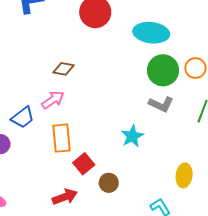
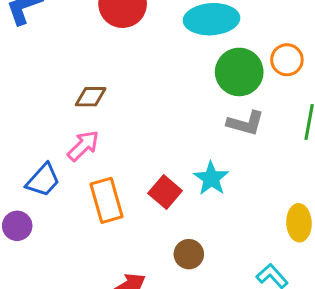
red square: (84, 164) -> (165, 192), moved

